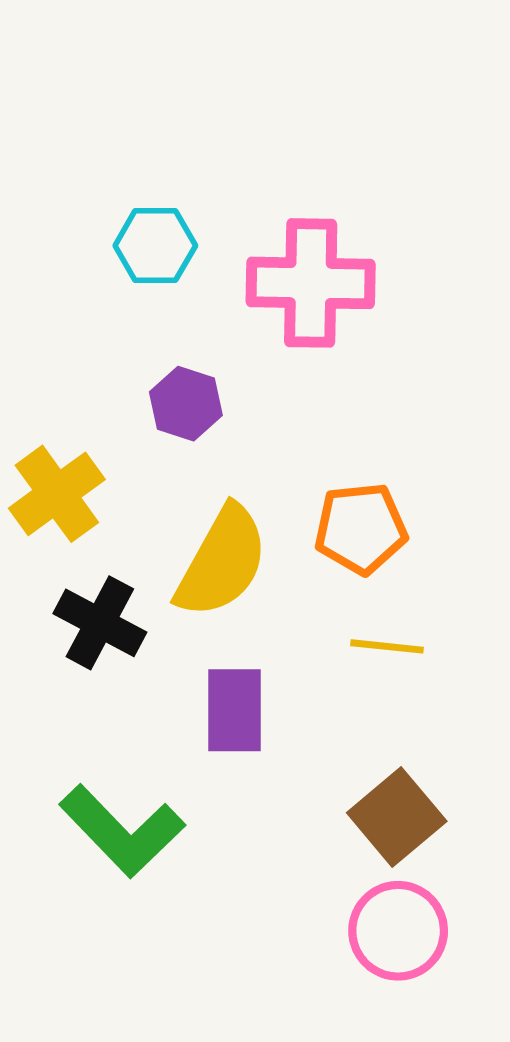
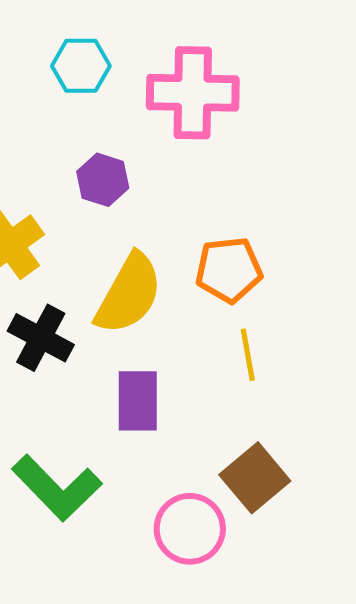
yellow line: (387, 646) -> (248, 355), turned 74
pink circle: (398, 931) -> (190, 529), moved

